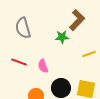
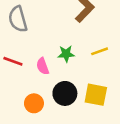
green star: (62, 37) -> (66, 54), moved

